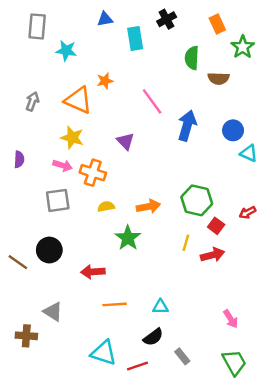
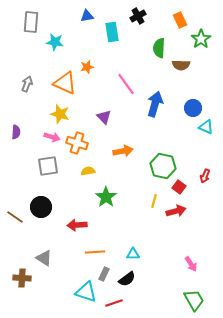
orange arrow: (148, 207) -> (123, 151), moved
red arrow: (248, 213) -> (205, 176), turned -40
gray rectangle: (182, 356) -> (104, 274), moved, turned 64

